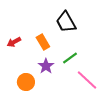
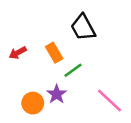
green line: (70, 58) -> (73, 70), moved
purple star: (46, 66) -> (57, 94), moved

